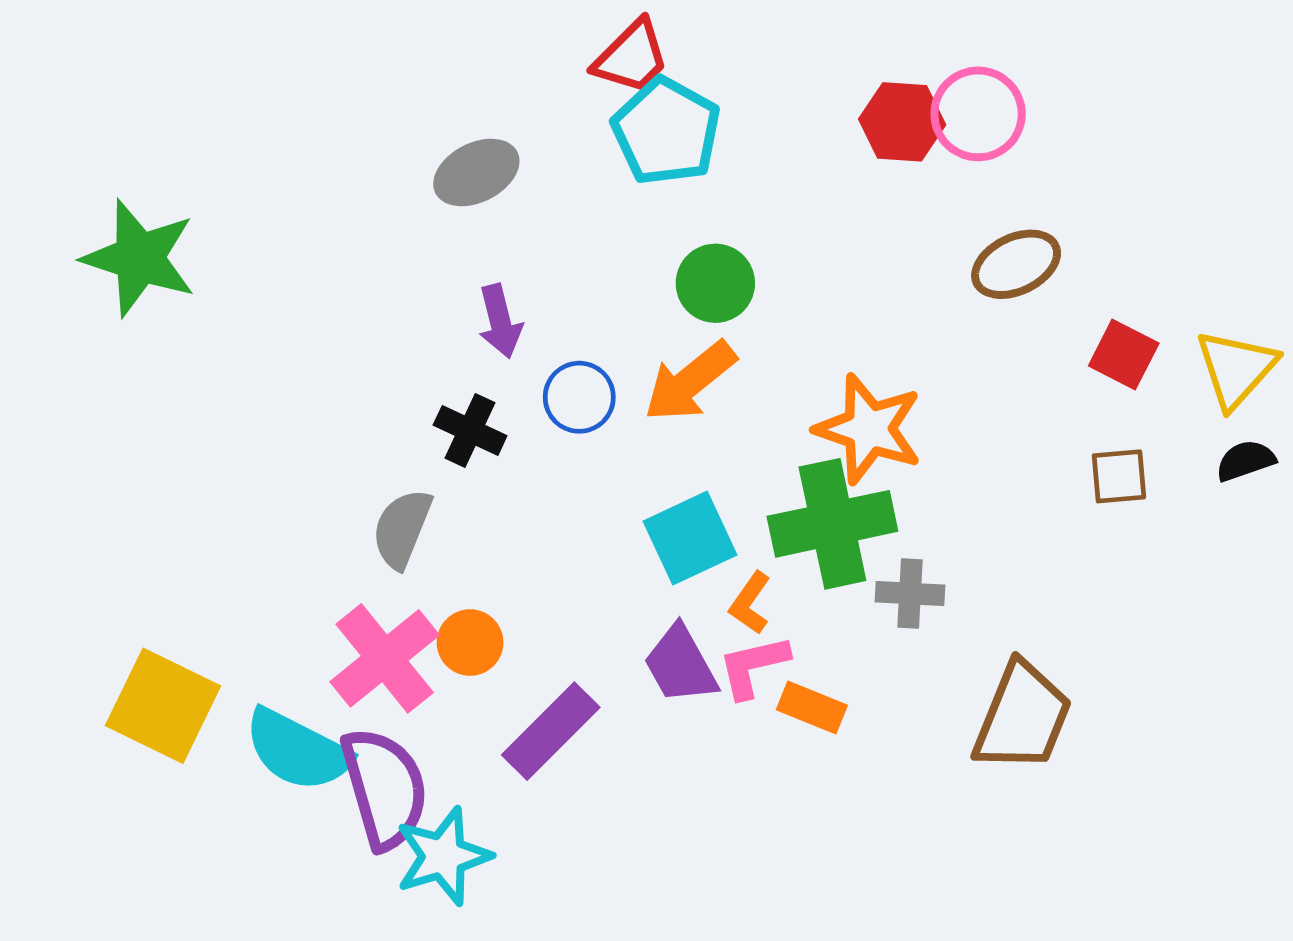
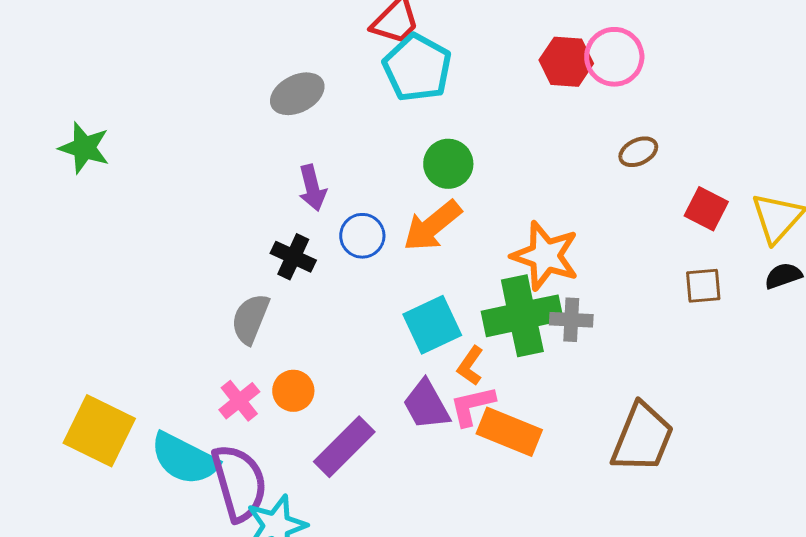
green star: (139, 258) -> (84, 148), size x0.7
brown ellipse: (1016, 264) -> (638, 152), size x0.7
gray cross: (910, 593) -> (571, 320), moved
pink cross: (385, 658) -> (239, 401), size x0.6
orange rectangle: (812, 707) -> (509, 432), size x1.5

